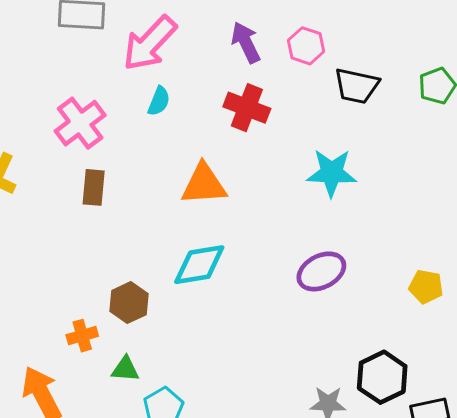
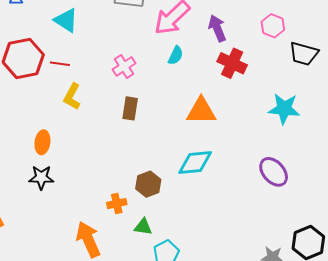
purple arrow: (246, 42) -> (217, 28), moved
pink cross: (80, 123) -> (124, 66), size x0.7
purple ellipse: (321, 271) -> (274, 172), turned 72

